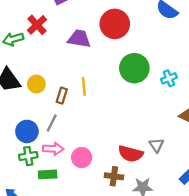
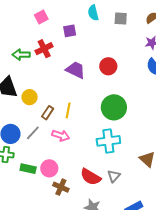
red circle: (115, 24) -> (108, 66), size x0.7
cyan cross: (169, 78) -> (108, 141), moved, size x1.6
pink arrow: (53, 149) -> (61, 136), moved
green rectangle: (48, 174) -> (28, 169), moved
brown cross: (114, 176) -> (61, 187), moved

